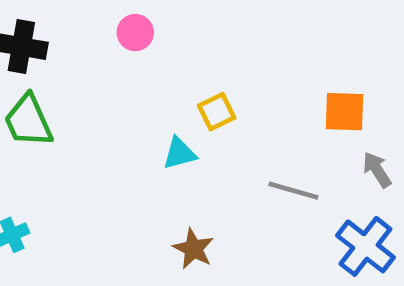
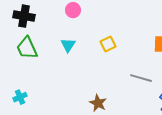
cyan triangle: (179, 153) -> (68, 45), moved, turned -42

